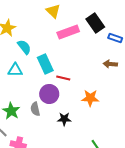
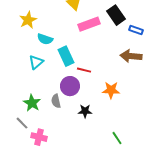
cyan semicircle: (24, 47) -> (45, 39), turned 147
brown arrow: (110, 64) -> (131, 56), size x1.5
cyan triangle: (15, 70) -> (36, 62), turned -42

